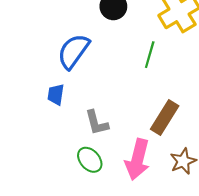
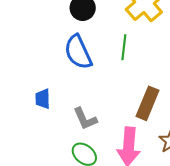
blue semicircle: (73, 51) -> (78, 52), moved, turned -51

